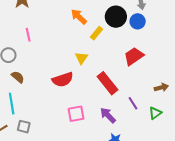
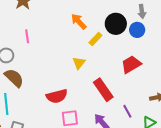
brown semicircle: (18, 77) -> (14, 78), size x1.5
red semicircle: (63, 80) -> (57, 96), moved

